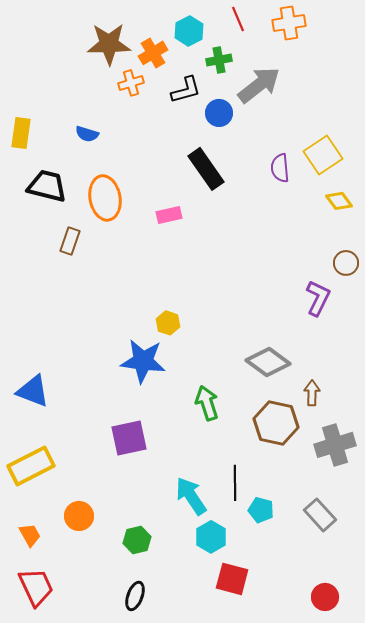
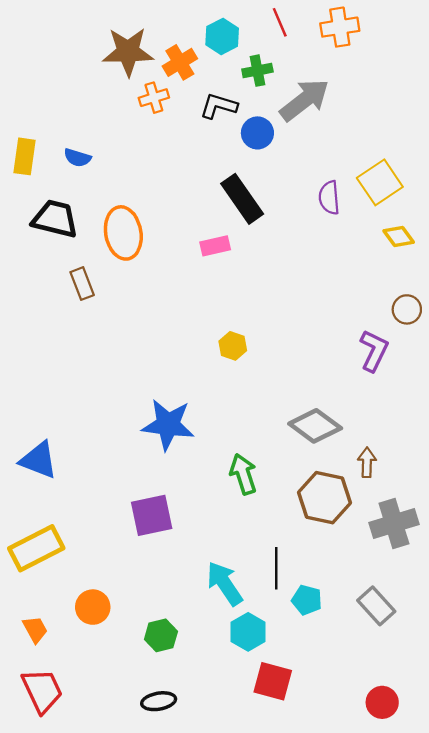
black L-shape: (186, 90) -> (219, 106), turned -148
blue semicircle: (87, 134) -> (77, 158), moved
pink rectangle: (169, 215) -> (215, 246), moved
brown rectangle: (70, 241) -> (82, 284), turned -40
yellow hexagon: (168, 323) -> (233, 346), moved
black ellipse: (135, 596) -> (159, 701), turned 60

